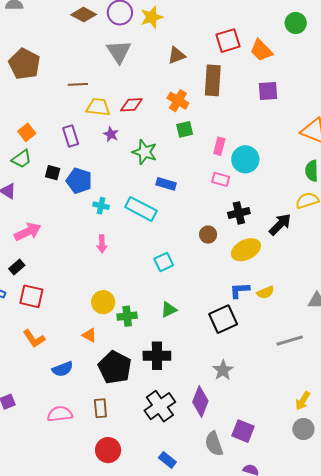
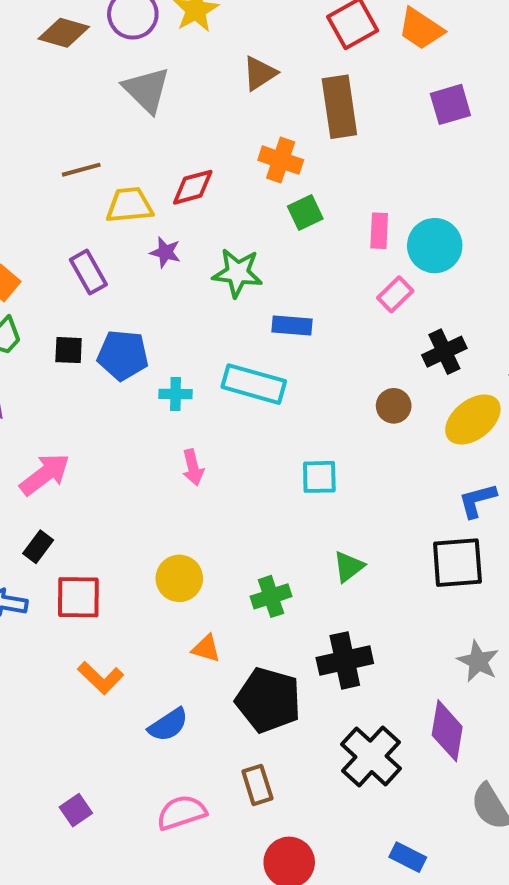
pink rectangle: (221, 179) -> (395, 294), turned -48
cyan square: (164, 262) -> (319, 477), turned 36
yellow circle: (103, 302) -> (179, 578), moved
black square: (223, 319) -> (457, 563), turned 32

